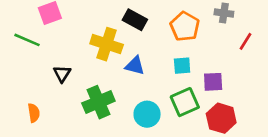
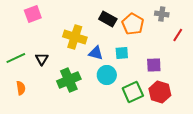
black rectangle: (135, 20) -> (108, 19), moved
green line: (27, 40) -> (16, 58), moved, turned -48
cyan square: (182, 66) -> (122, 53), moved
green square: (185, 102) -> (133, 92), moved
cyan circle: (147, 114) -> (107, 75), moved

